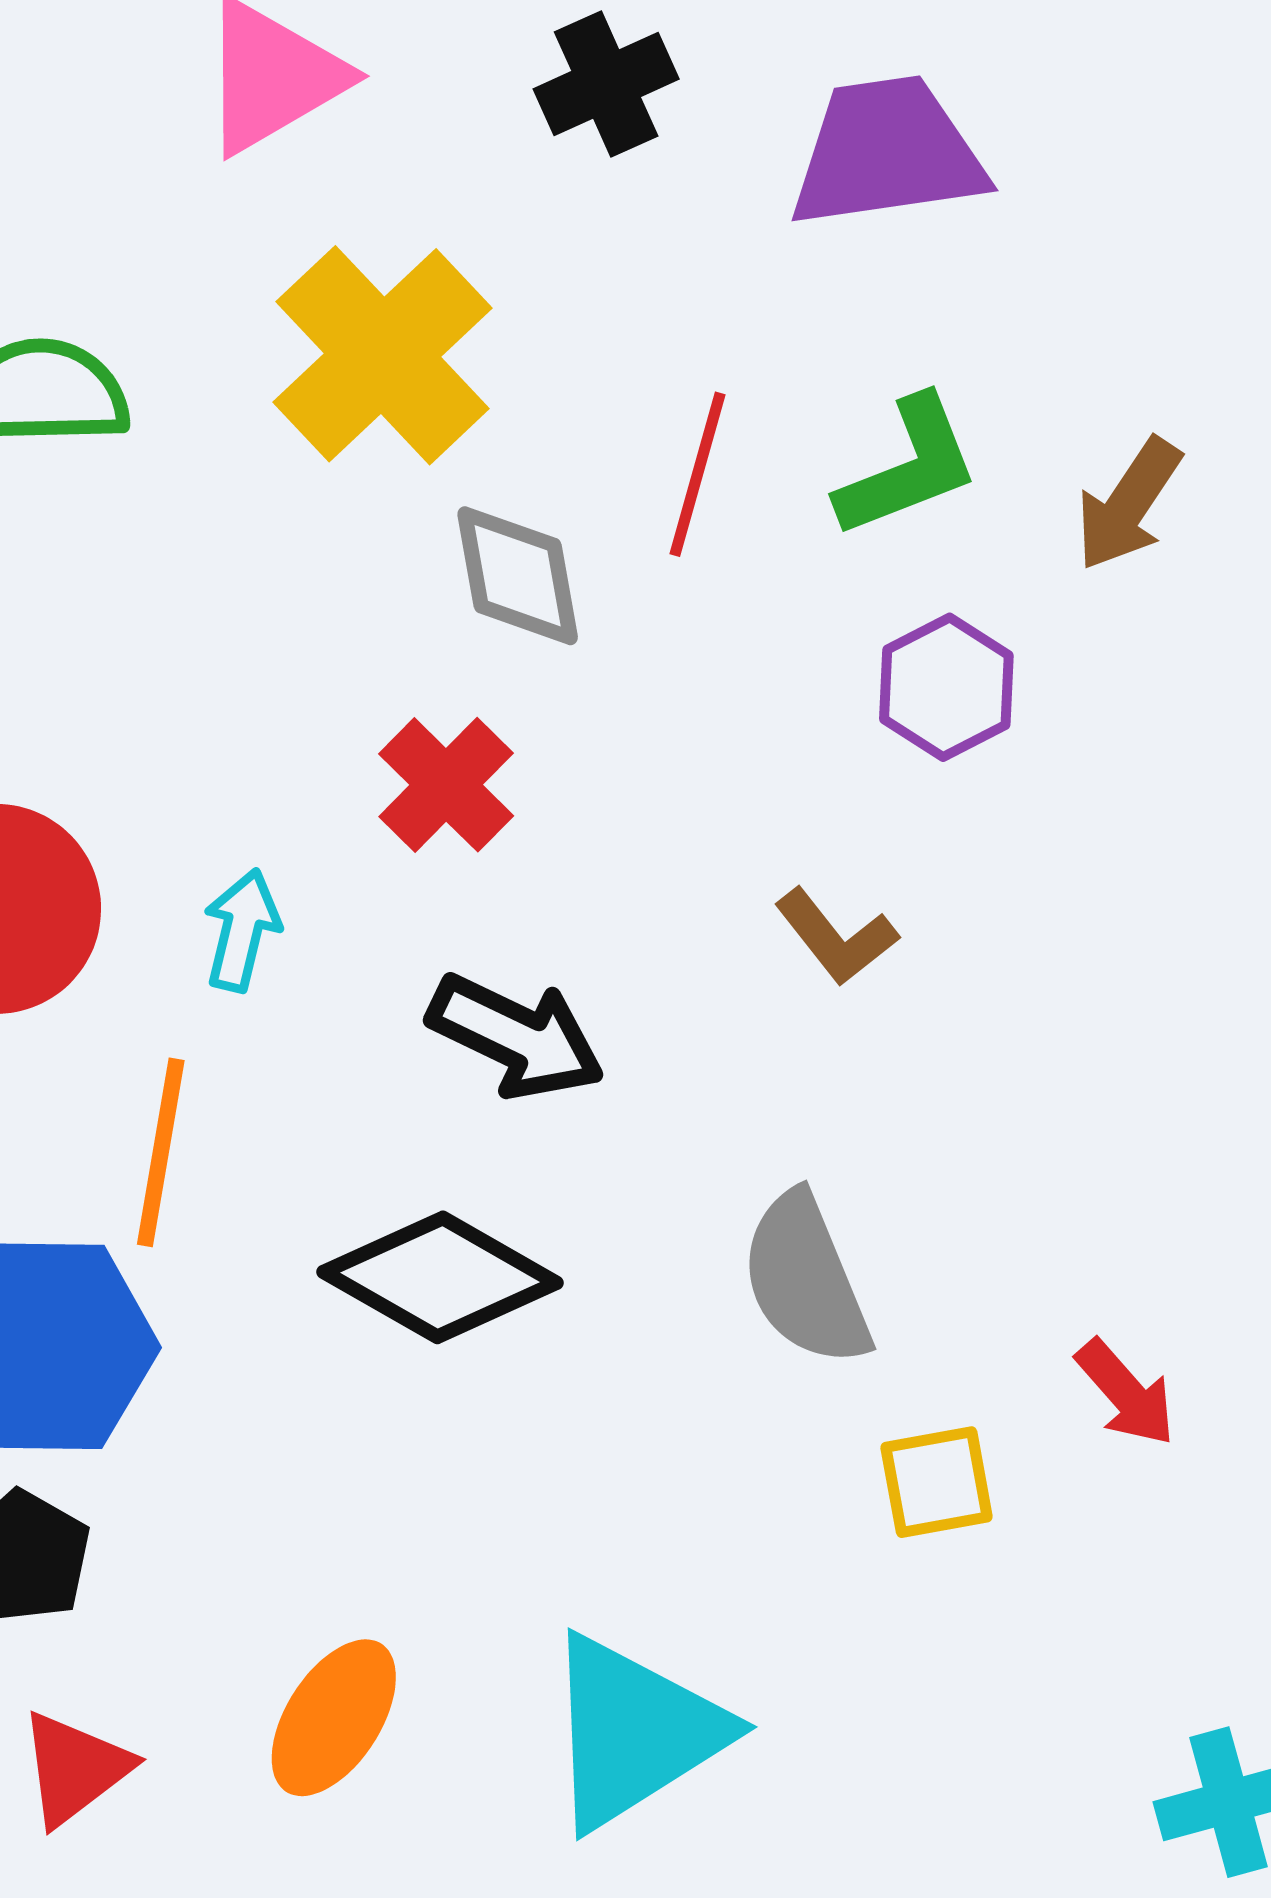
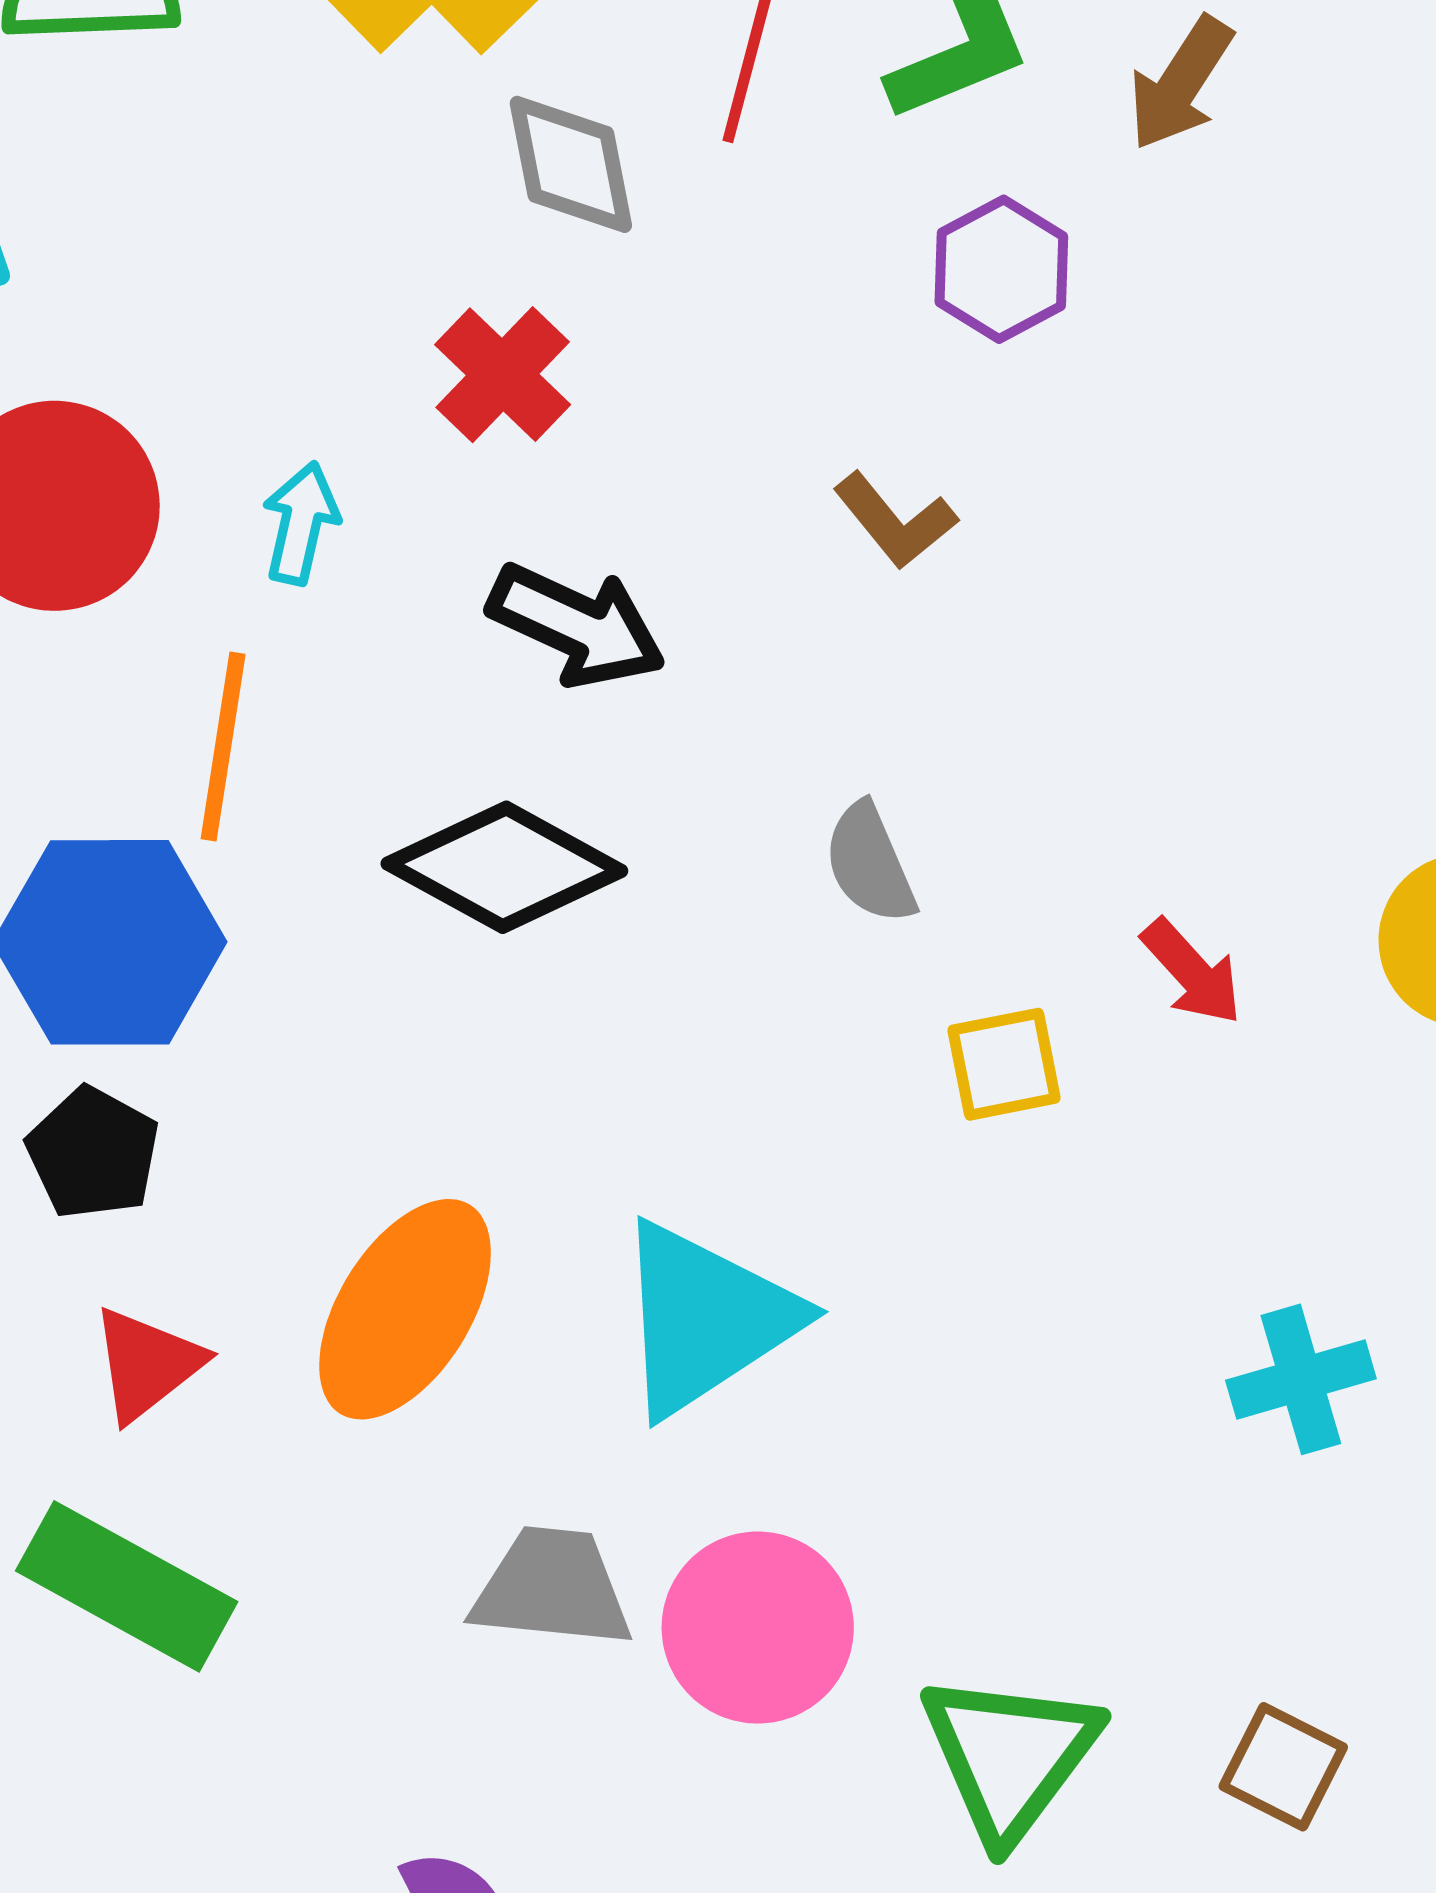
gray semicircle: (805, 1279) -> (870, 863), size x0.7
orange ellipse: (334, 1718) -> (405, 1309), size x1.4

